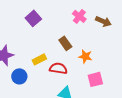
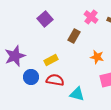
brown rectangle: (65, 43) -> (74, 36), moved, turned 64
red semicircle: (58, 68) -> (55, 80), moved

